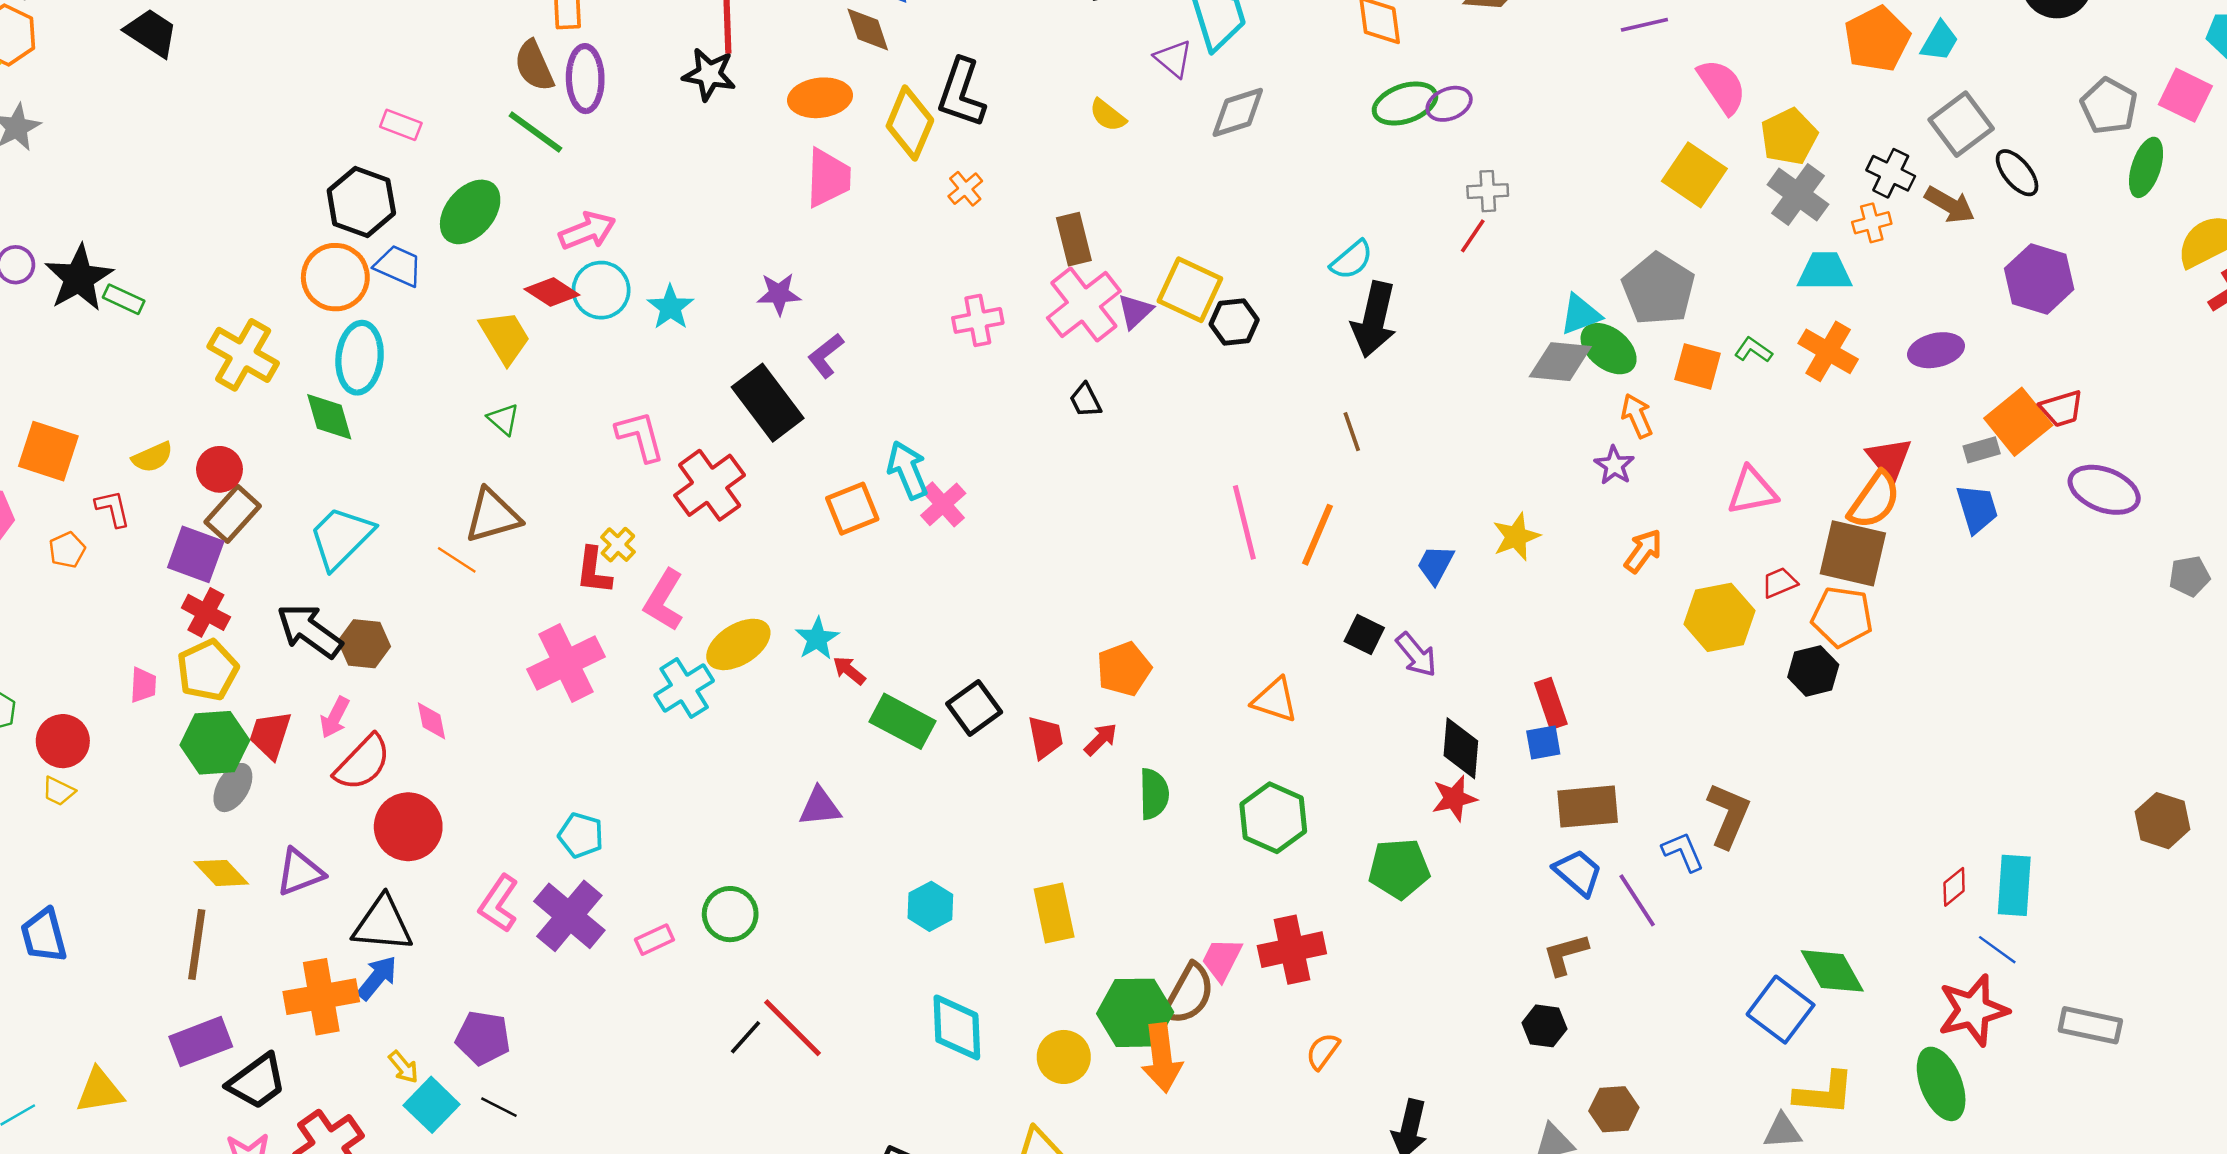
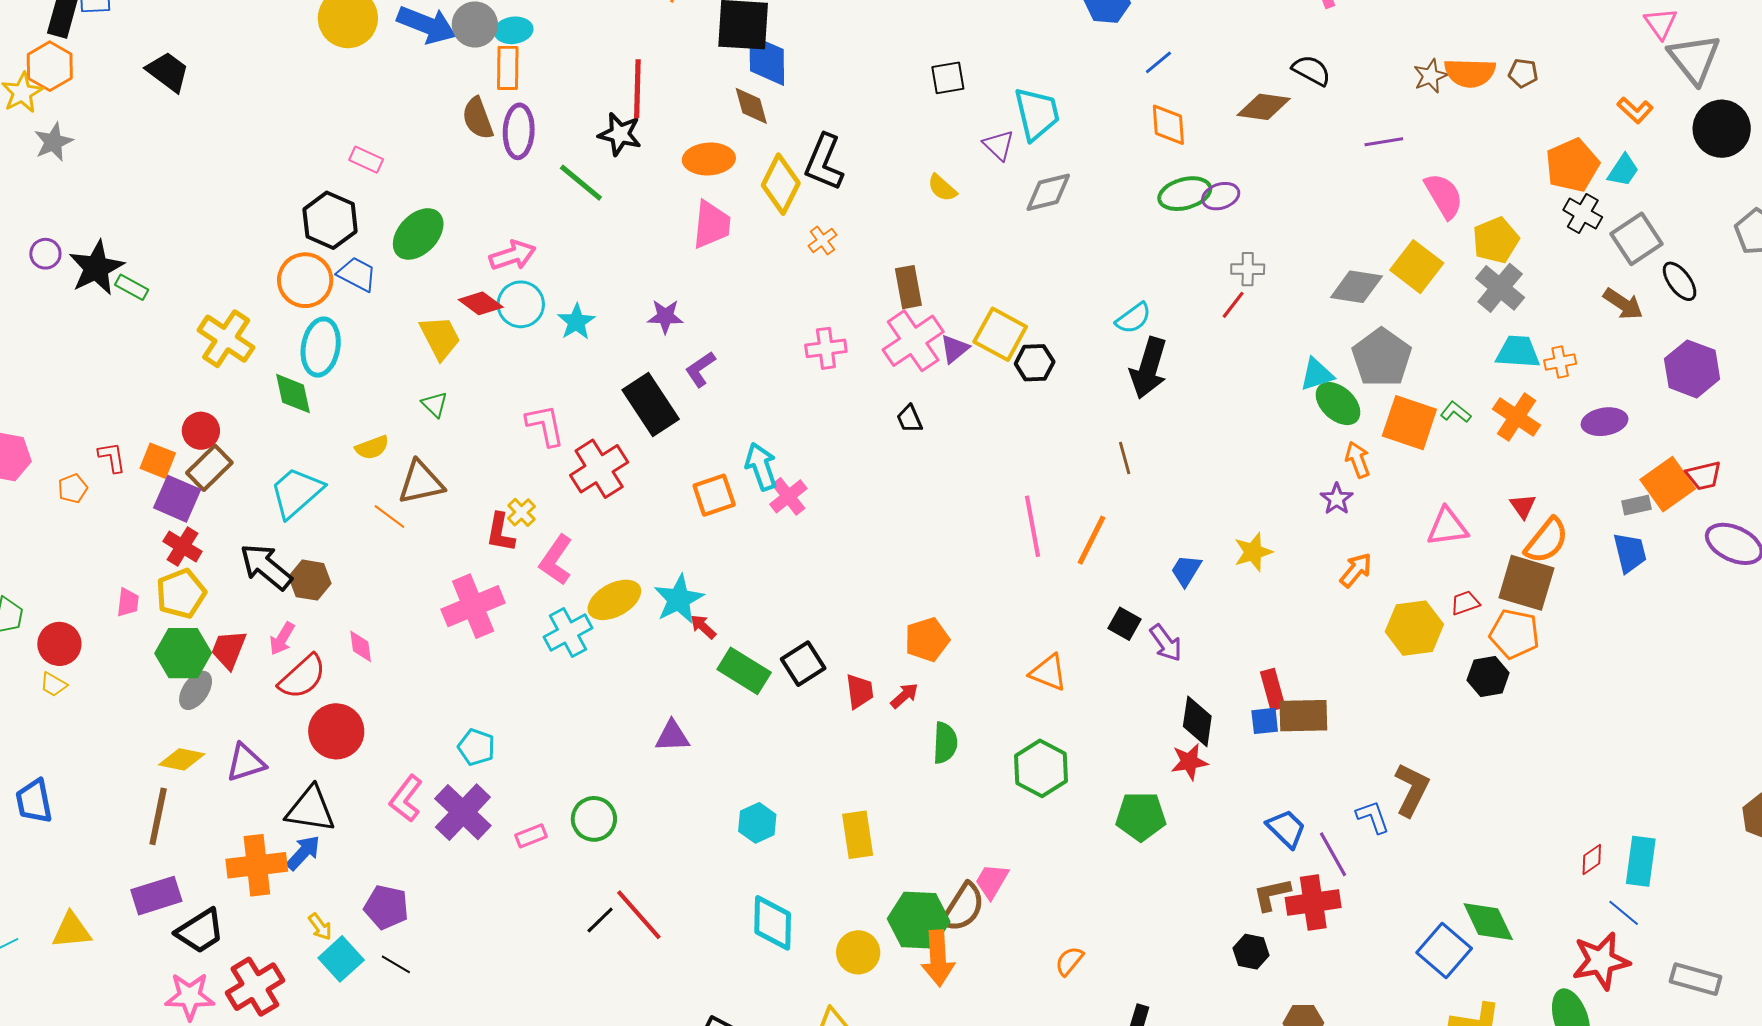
green line: (535, 132) -> (581, 183), moved
black cross: (1891, 173) -> (1583, 214), moved
orange cross: (1872, 223) -> (1560, 362), moved
gray diamond: (1560, 362) -> (1356, 287), moved
orange square: (1698, 366) -> (1409, 423), size x1.4
orange square: (48, 451) -> (158, 461), moved, size x0.7
yellow semicircle: (152, 457) -> (372, 448), moved
red triangle: (1889, 459) -> (1523, 506), moved, size x0.7
cyan star: (817, 639) -> (679, 599), size x1.4
brown rectangle: (1588, 807) -> (1303, 716), moved
yellow diamond: (221, 873) -> (182, 759), turned -39
red cross: (1292, 950) -> (1313, 903), moved

